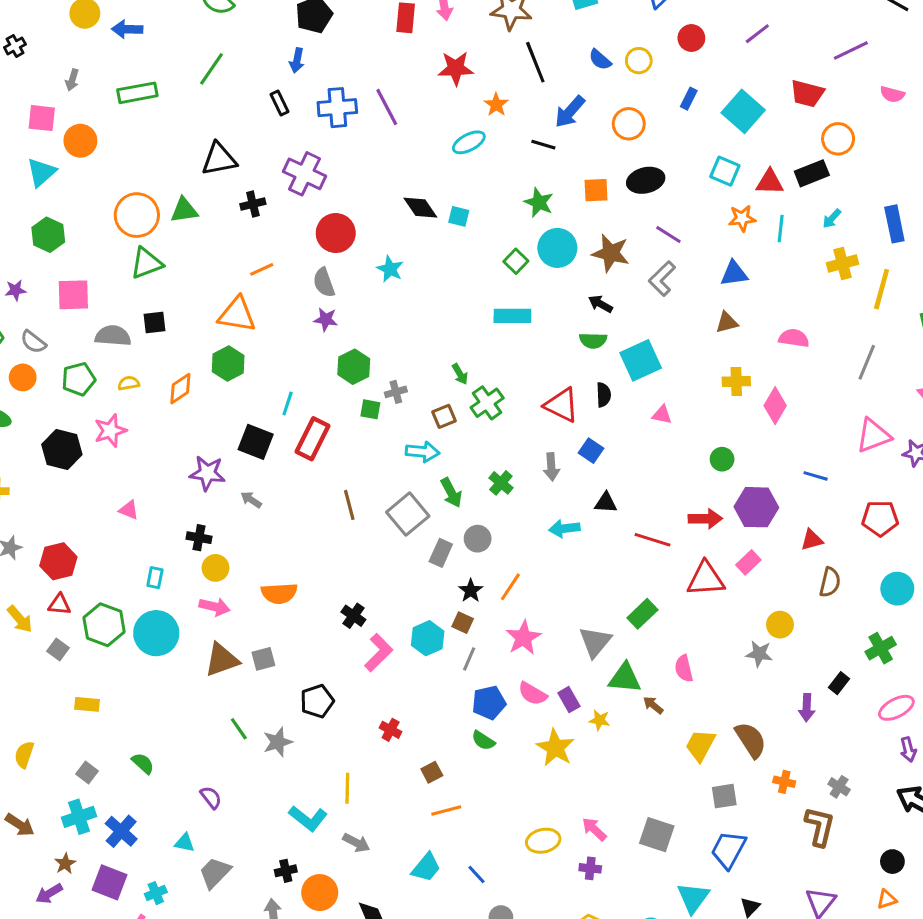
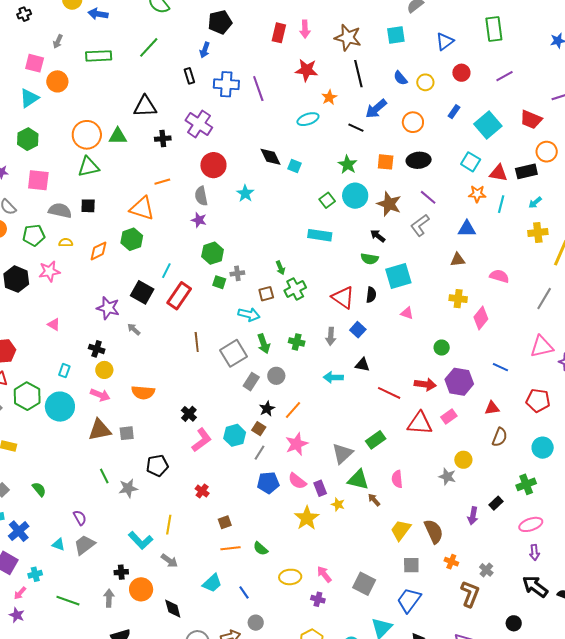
green cross: (501, 483) -> (297, 342), turned -35
green semicircle: (483, 741) -> (260, 549), moved
gray trapezoid: (215, 873) -> (85, 545), moved

